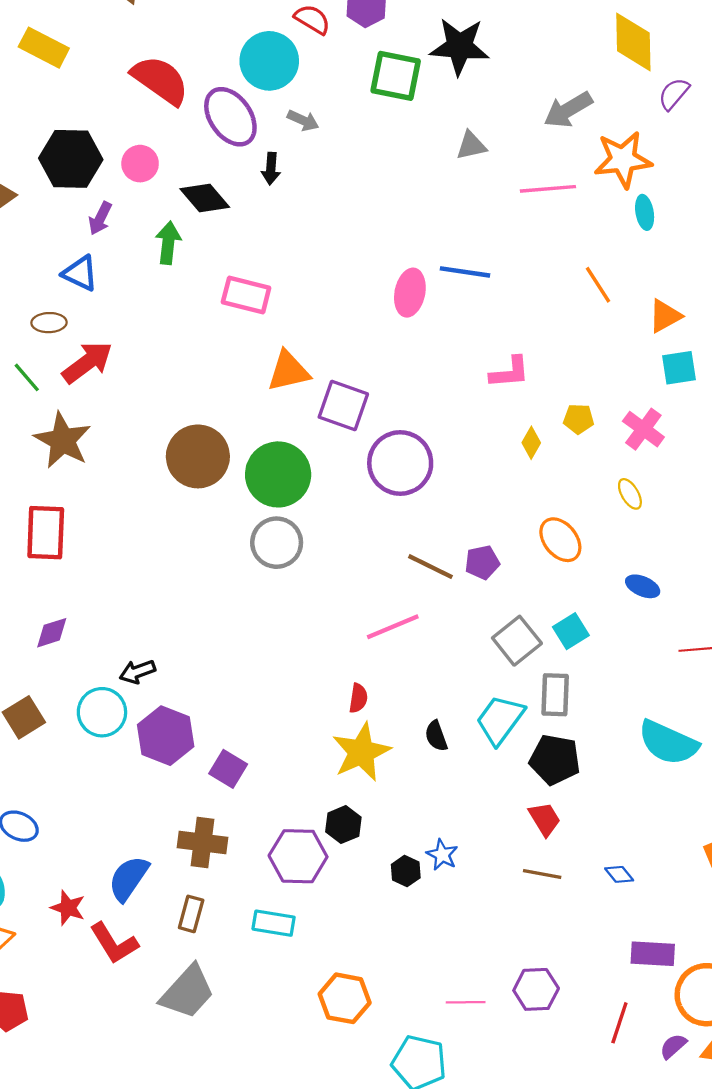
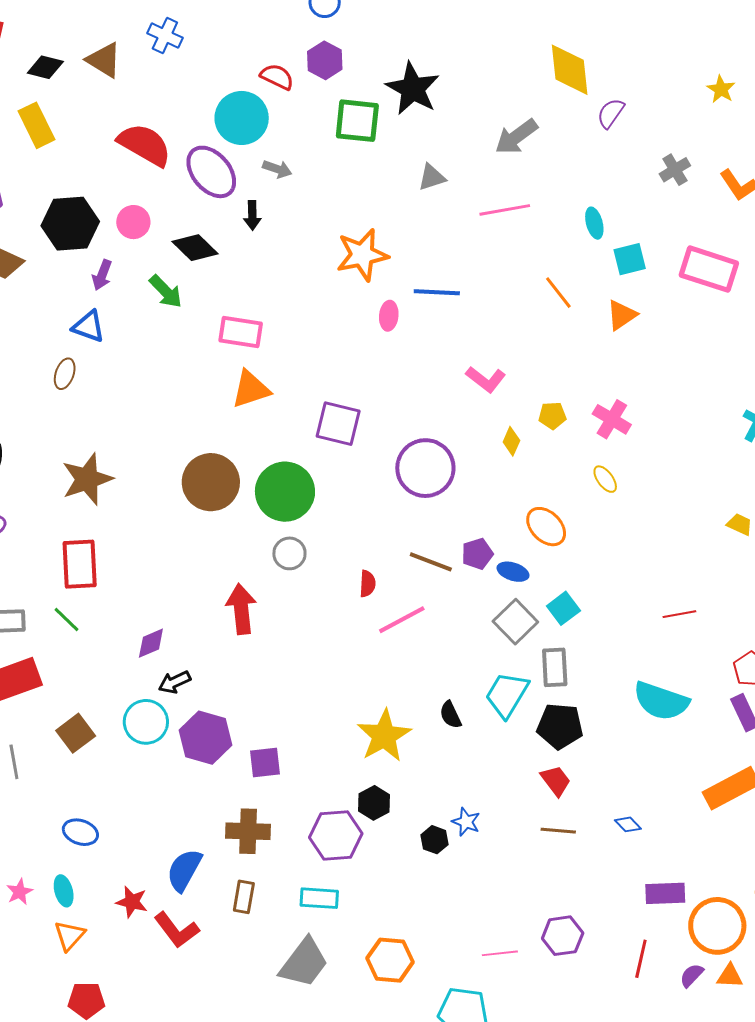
black star: (460, 46) -> (413, 89), turned 30
yellow rectangle: (44, 48) -> (36, 125), turned 42
orange star: (623, 160) -> (362, 255), moved
green arrow: (168, 243) -> (166, 291), turned 135
pink ellipse: (410, 293) -> (389, 316), size x0.7
brown ellipse: (49, 323) -> (65, 374), turned -64
red arrow: (87, 362) -> (241, 609), moved, turned -54
cyan square: (679, 368) -> (630, 259), moved
orange triangle: (289, 371) -> (251, 389), moved
pink L-shape: (510, 372) -> (486, 379), turned 48
green line: (27, 377) -> (66, 620), moved
brown star: (63, 440) -> (87, 479), turned 30
purple circle: (400, 463) -> (425, 468), moved
gray circle: (277, 543) -> (289, 553), size x0.7
blue ellipse: (643, 586) -> (513, 572), moved
purple diamond: (52, 633) -> (151, 643), moved
red semicircle: (358, 698) -> (367, 584), moved
purple square: (228, 769) -> (265, 762), turned -32
gray trapezoid: (187, 992) -> (304, 963), moved

